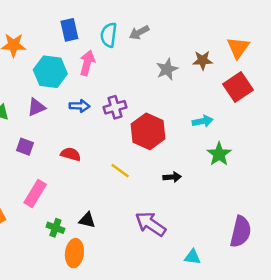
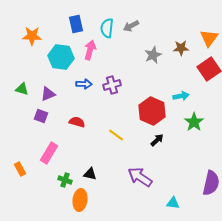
purple triangle: (36, 107) -> (48, 94), moved
red hexagon: (148, 131) -> (152, 111), moved
black arrow: (172, 177) -> (157, 140), turned -40

